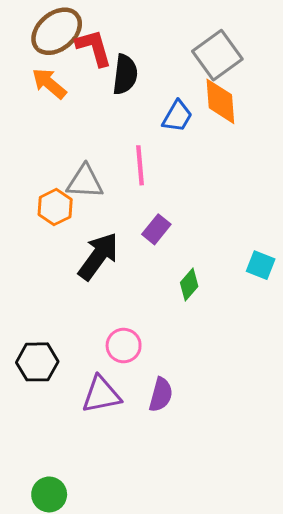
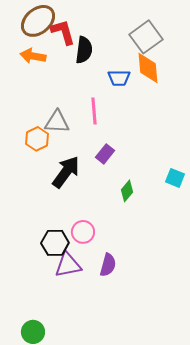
orange arrow: (49, 83) -> (33, 56), turned -30
blue trapezoid: (177, 116) -> (119, 78), turned 60
black hexagon: (37, 362) -> (55, 243), moved

